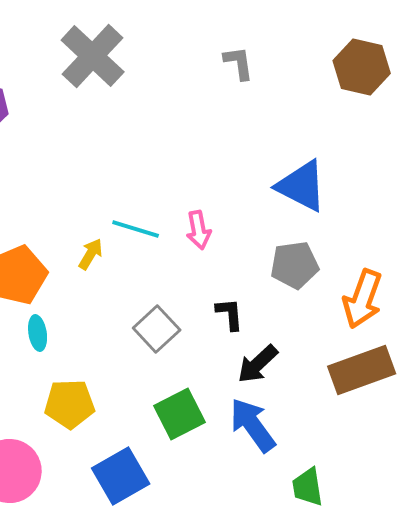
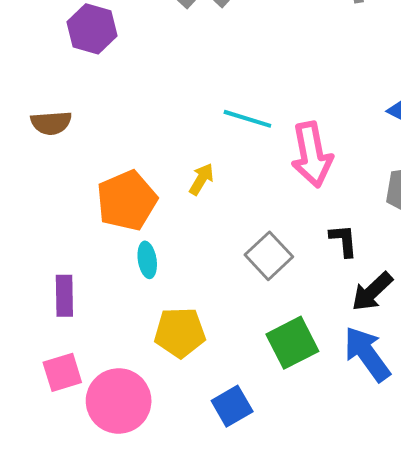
cyan line: (136, 229) -> (247, 119), moved
pink arrow: (199, 230) -> (312, 155), size x1.6
blue square: (121, 476) -> (232, 406), size x0.7

